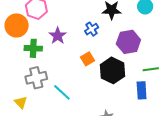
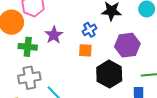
orange square: (88, 59) -> (85, 50), moved, turned 32

